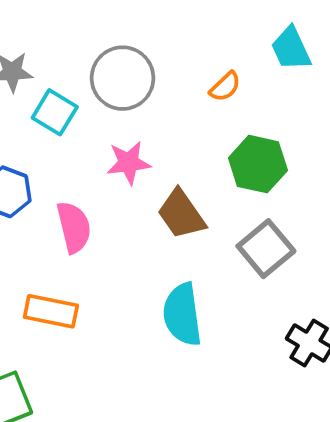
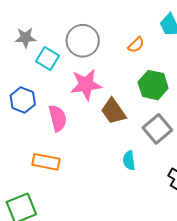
pink star: (129, 163) -> (86, 85), size x1.4
cyan semicircle: (182, 314) -> (129, 160), moved, size x0.6

